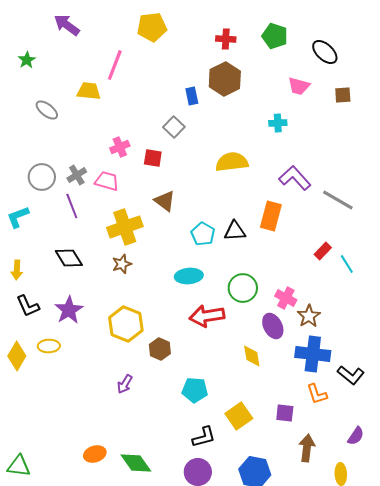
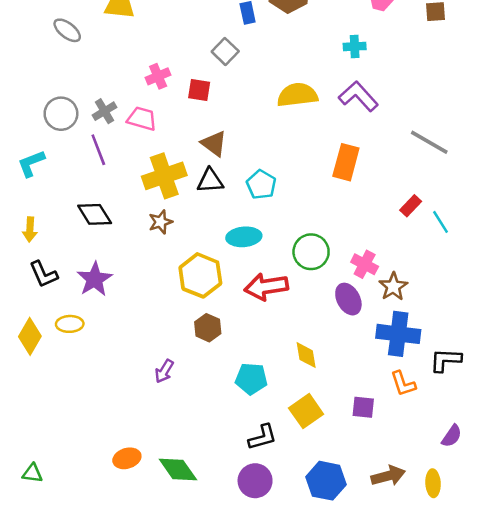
purple L-shape: (295, 178) -> (358, 96), moved
black triangle: (235, 231) -> (210, 181), moved
yellow hexagon: (126, 324) -> (200, 275), moved
yellow diamond: (252, 356) -> (306, 355), moved
black L-shape: (351, 375) -> (445, 360), turned 144
brown arrow: (307, 448) -> (388, 476), moved, turned 68
green triangle: (19, 466) -> (32, 473), size x0.7

